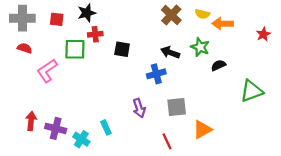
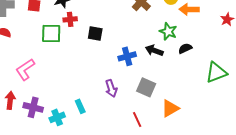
black arrow: (170, 52) -> (154, 50), moved
pink L-shape: (47, 71) -> (25, 69), moved
gray square: (177, 107) -> (146, 87), turned 30
cyan cross: (81, 139) -> (57, 117), turned 35

